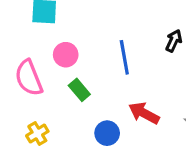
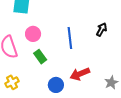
red arrow: (144, 113) -> (80, 74), turned -54

